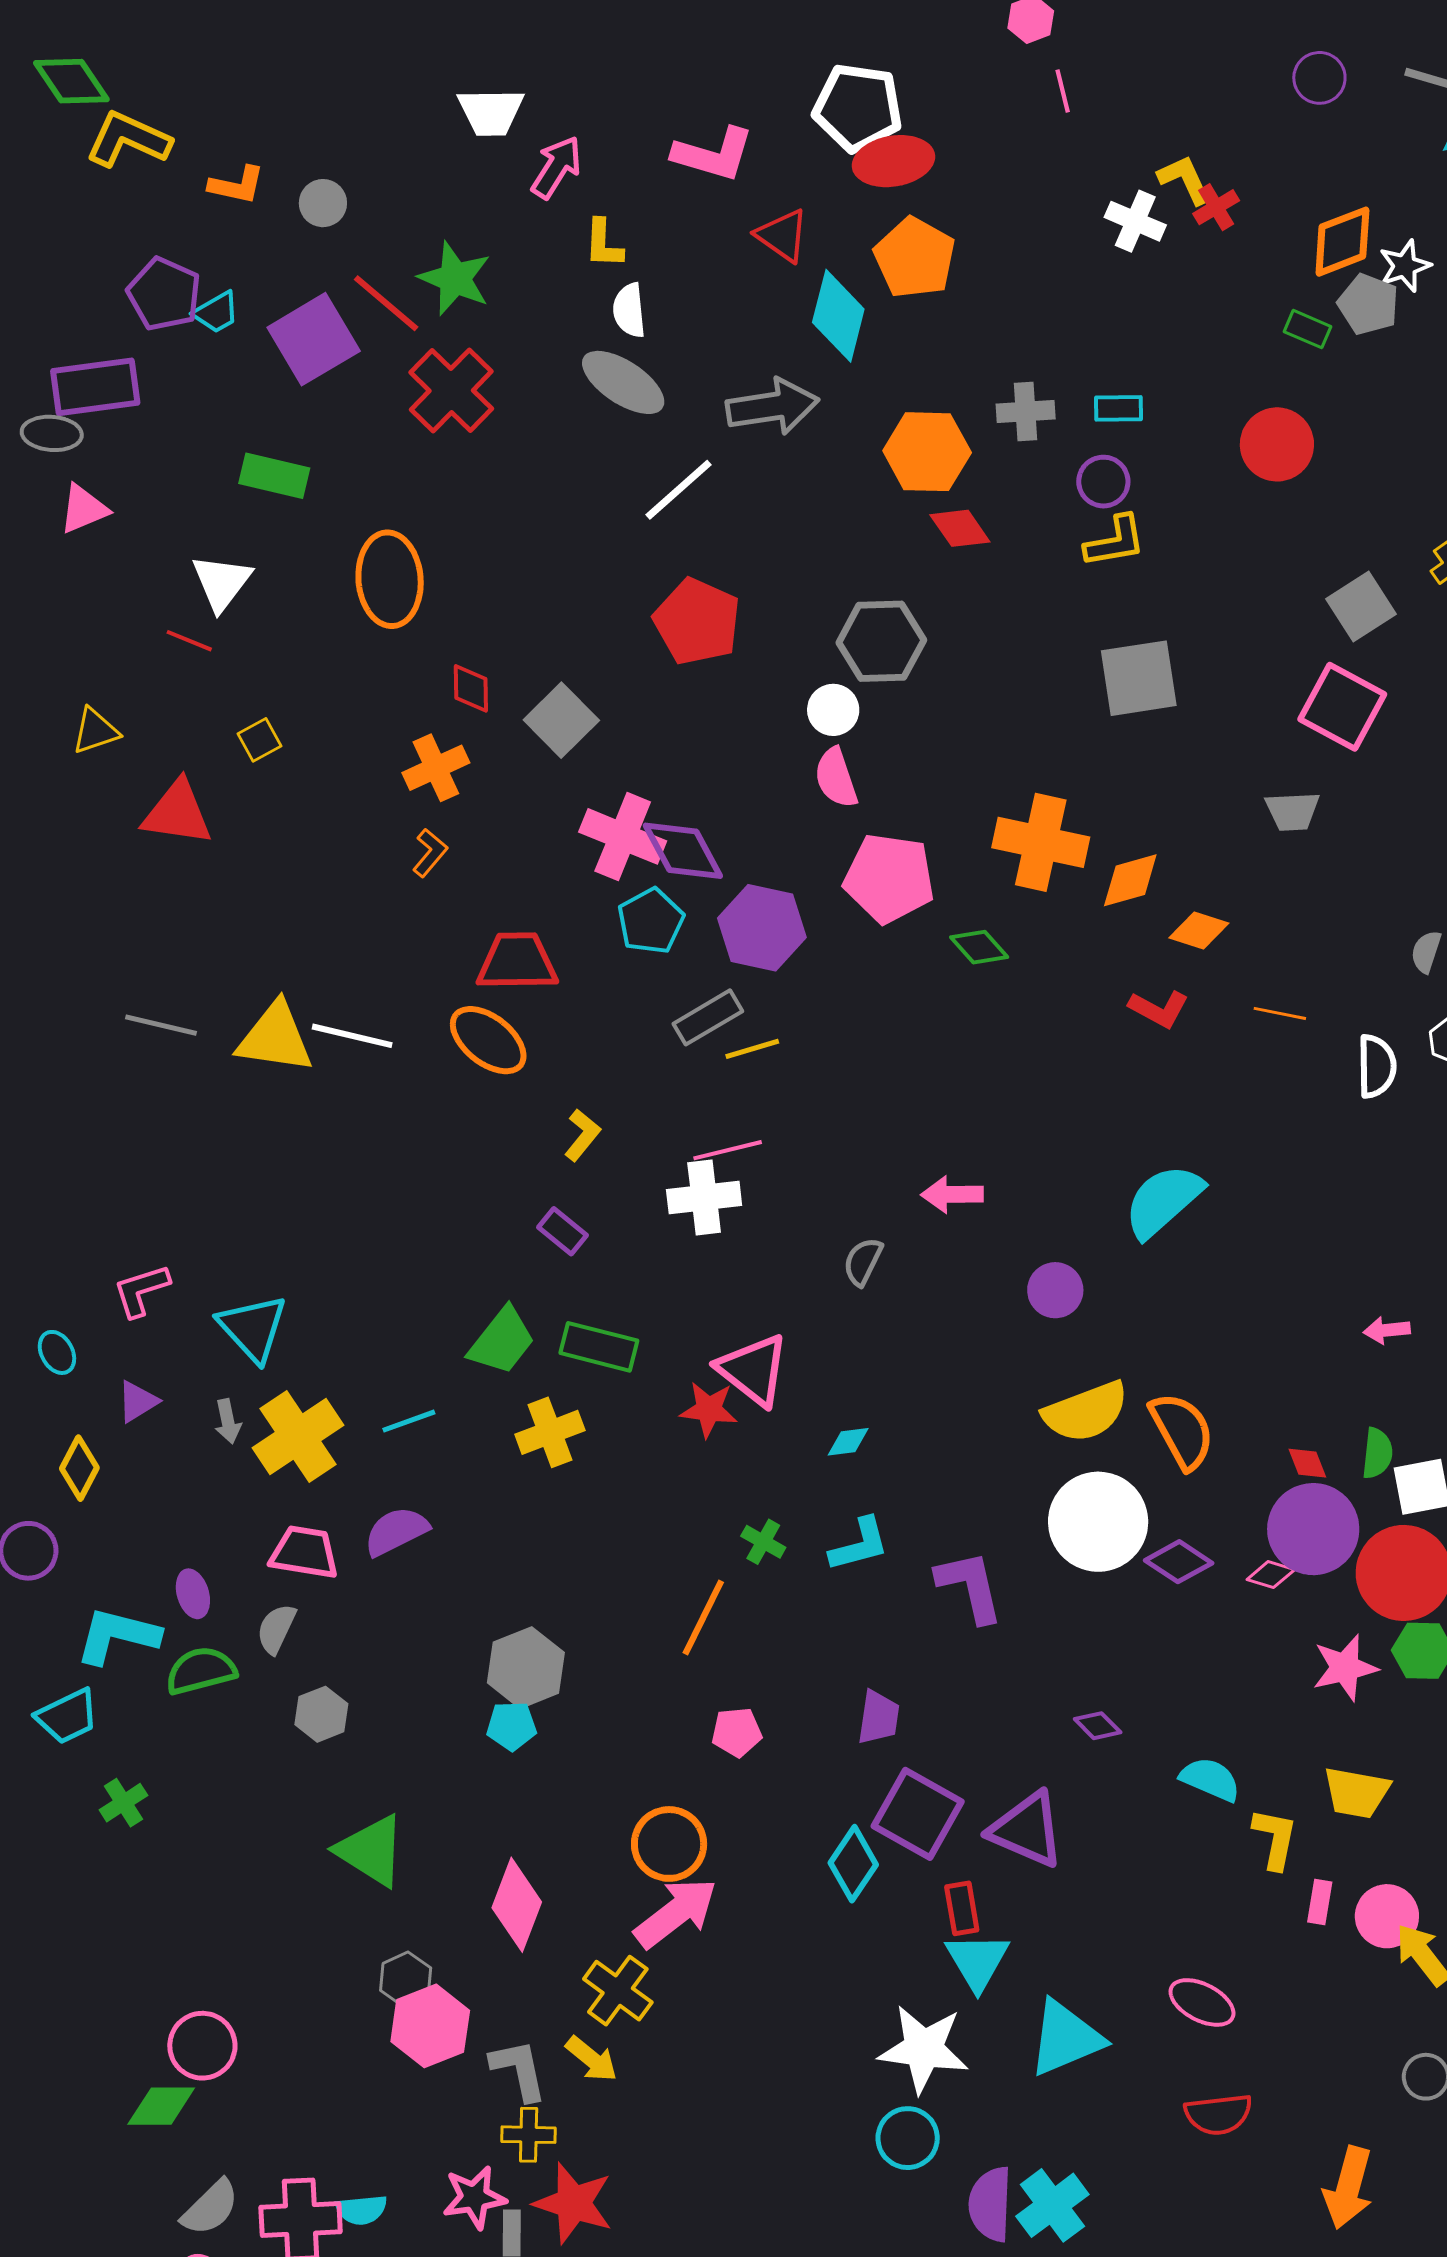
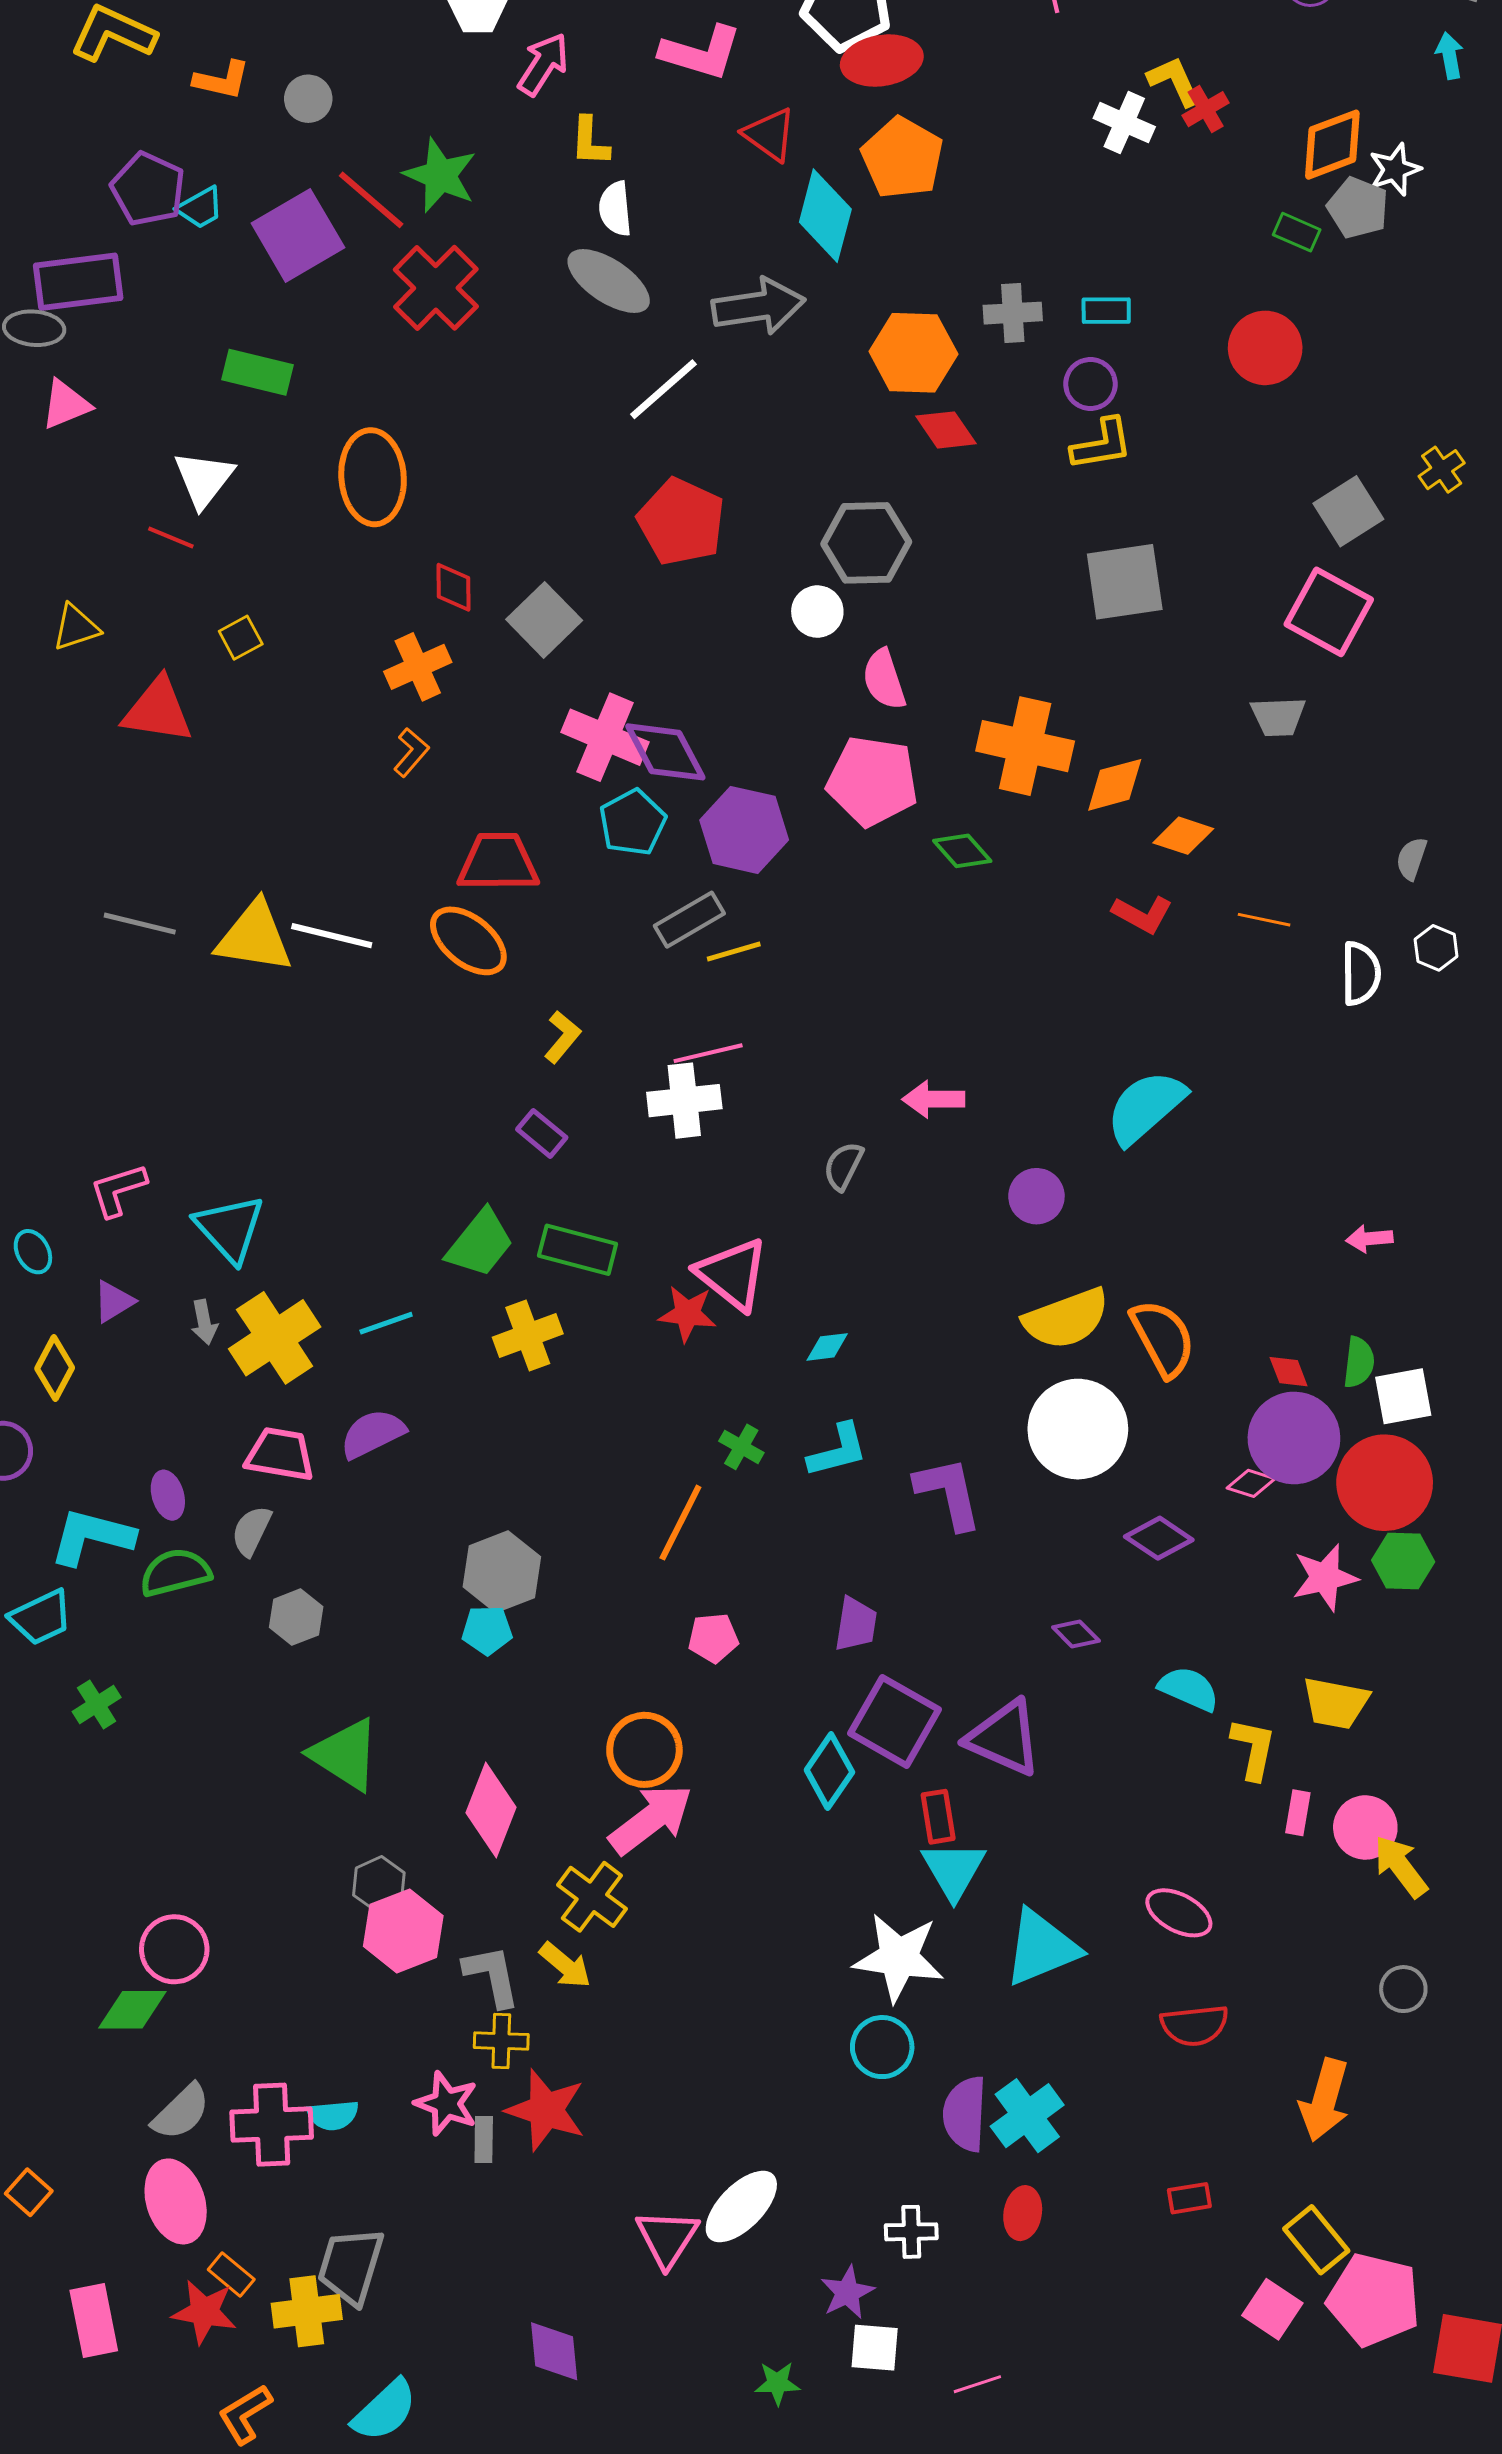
pink semicircle: (836, 778) -> (884, 679), moved
purple diamond: (1179, 1562) -> (1159, 1538), moved
pink star: (474, 2197) -> (446, 2104), turned 30

